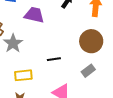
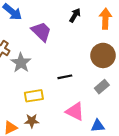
purple trapezoid: (34, 15) -> (41, 32), turned 35

